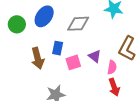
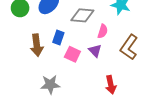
pink square: (73, 62) -> (72, 54), turned 35
pink semicircle: (112, 67) -> (103, 31), moved

